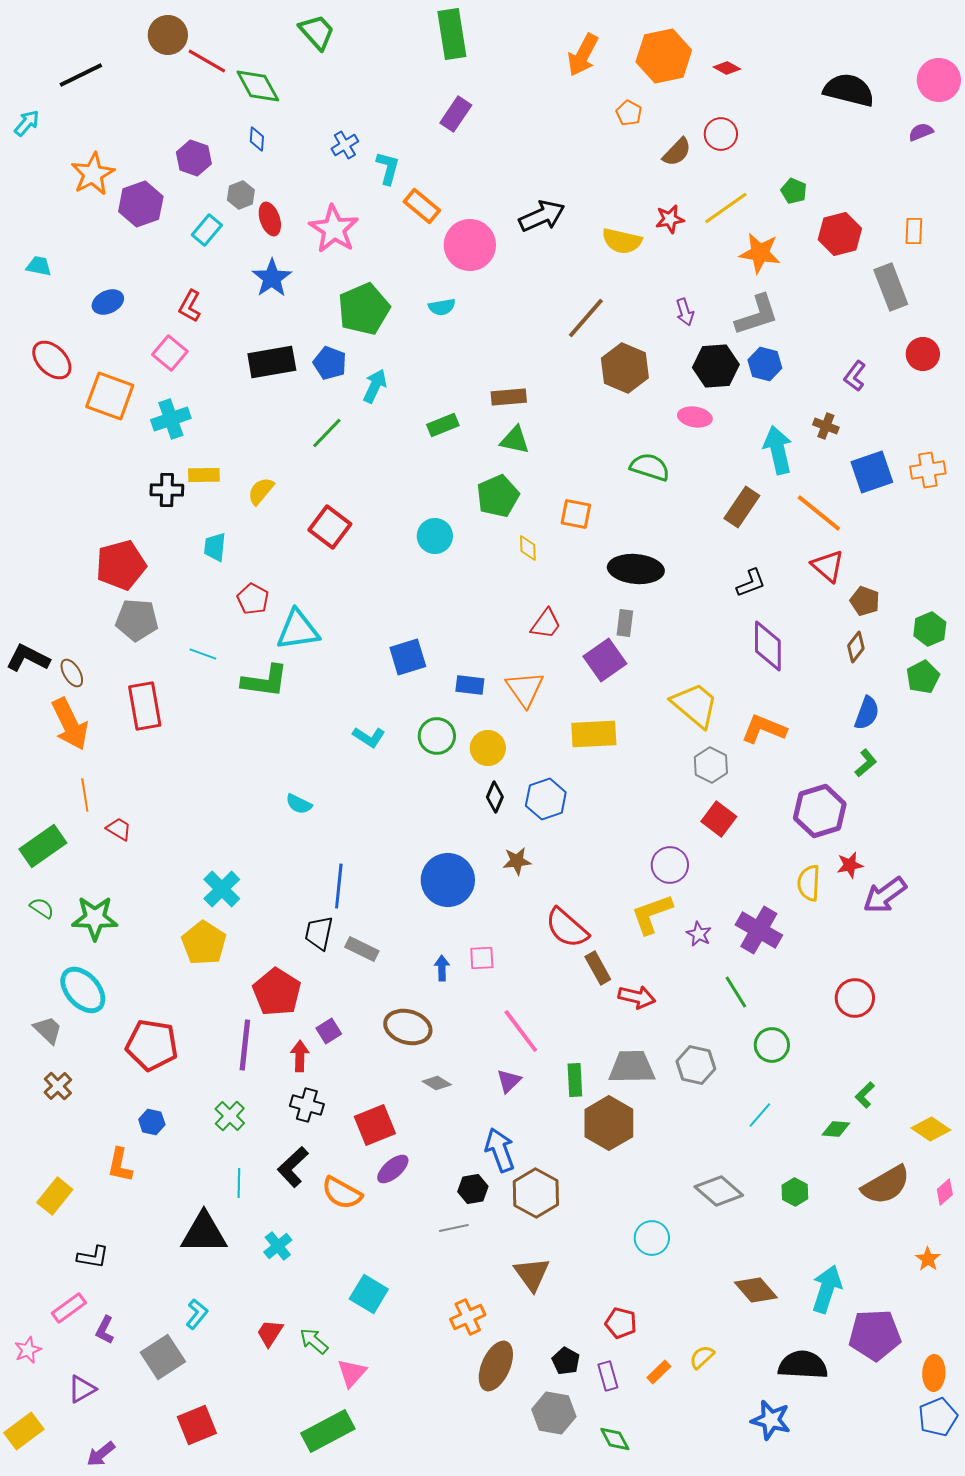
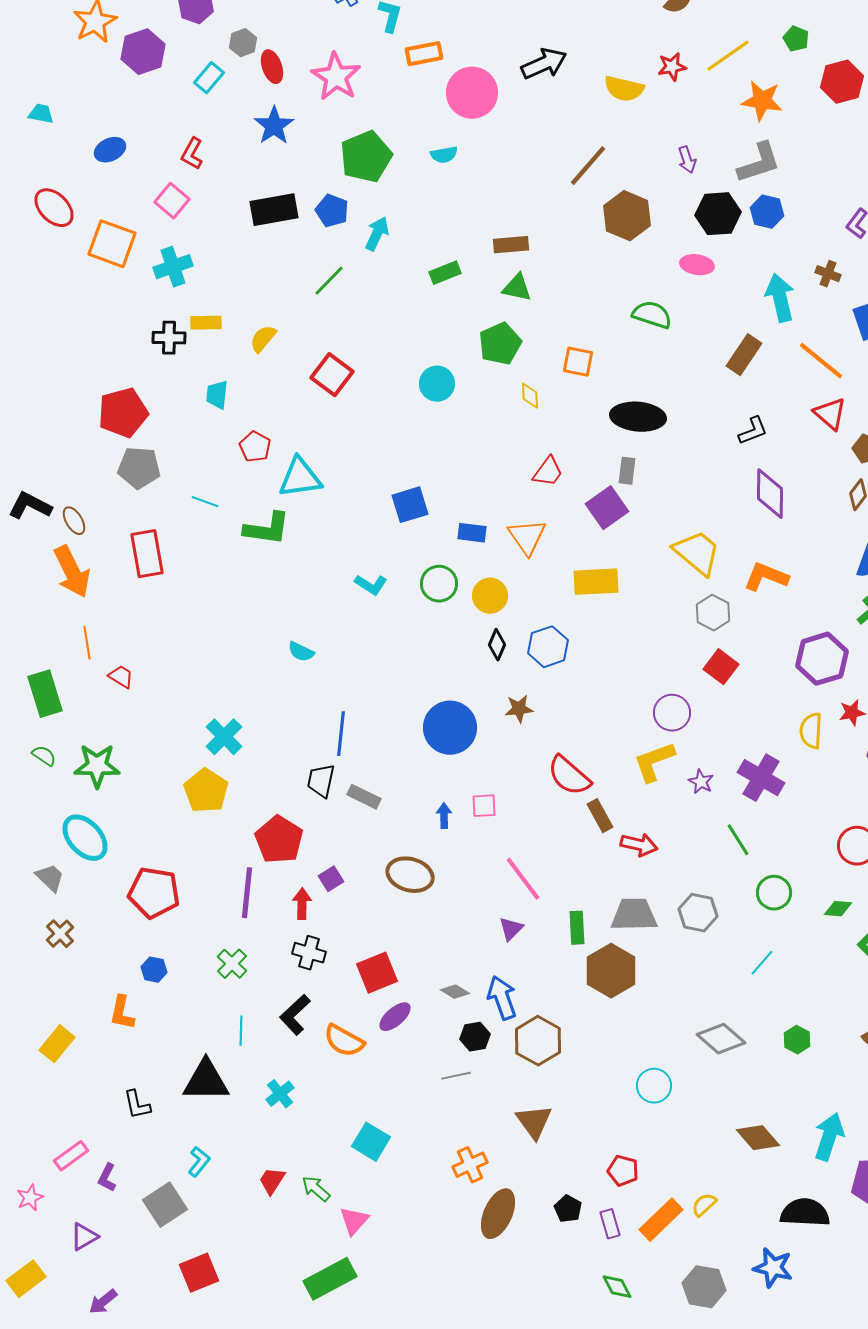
orange rectangle: (422, 206) -> (424, 54), turned -51
green rectangle: (43, 846) -> (45, 694), turned -72
gray diamond: (437, 1083) -> (455, 992), moved
green diamond: (836, 1129) -> (838, 909), moved
black L-shape: (93, 1257) -> (137, 1105), moved, turned 68
orange rectangle: (659, 1372) -> (661, 1220), size x1.8
gray hexagon: (554, 1413) -> (704, 1287), moved

